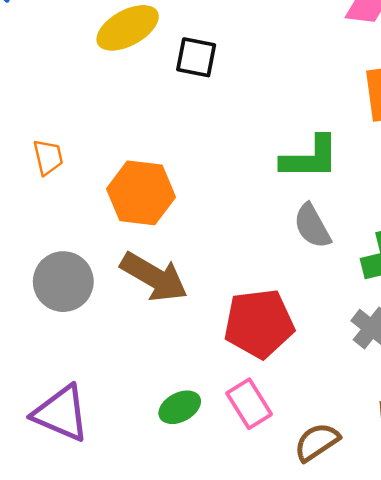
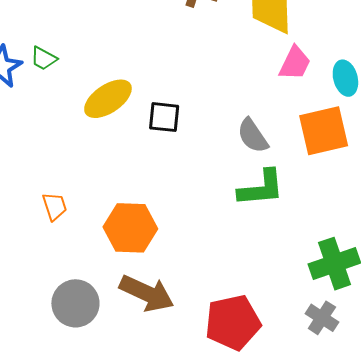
gray semicircle: (312, 226) -> (253, 136), moved

